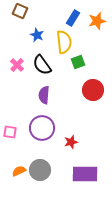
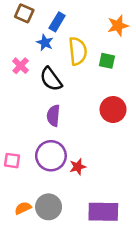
blue rectangle: (73, 18) -> (57, 22), moved
green square: (78, 62) -> (107, 61), moved, turned 32
pink cross: (17, 65) -> (21, 66), moved
red star: (71, 142) -> (78, 167), moved

